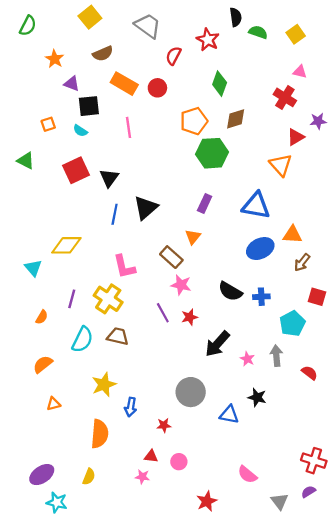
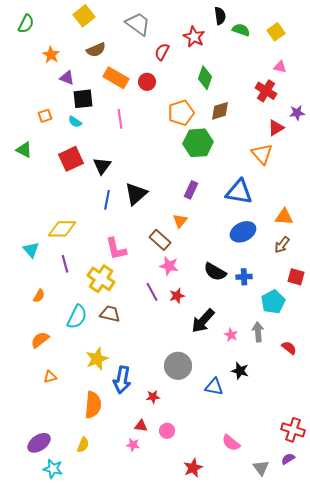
orange triangle: (292, 235) -> (284, 217), moved
purple line: (72, 299) -> (65, 264), moved, turned -30
blue arrow: (131, 407) -> (122, 380), size x1.5

